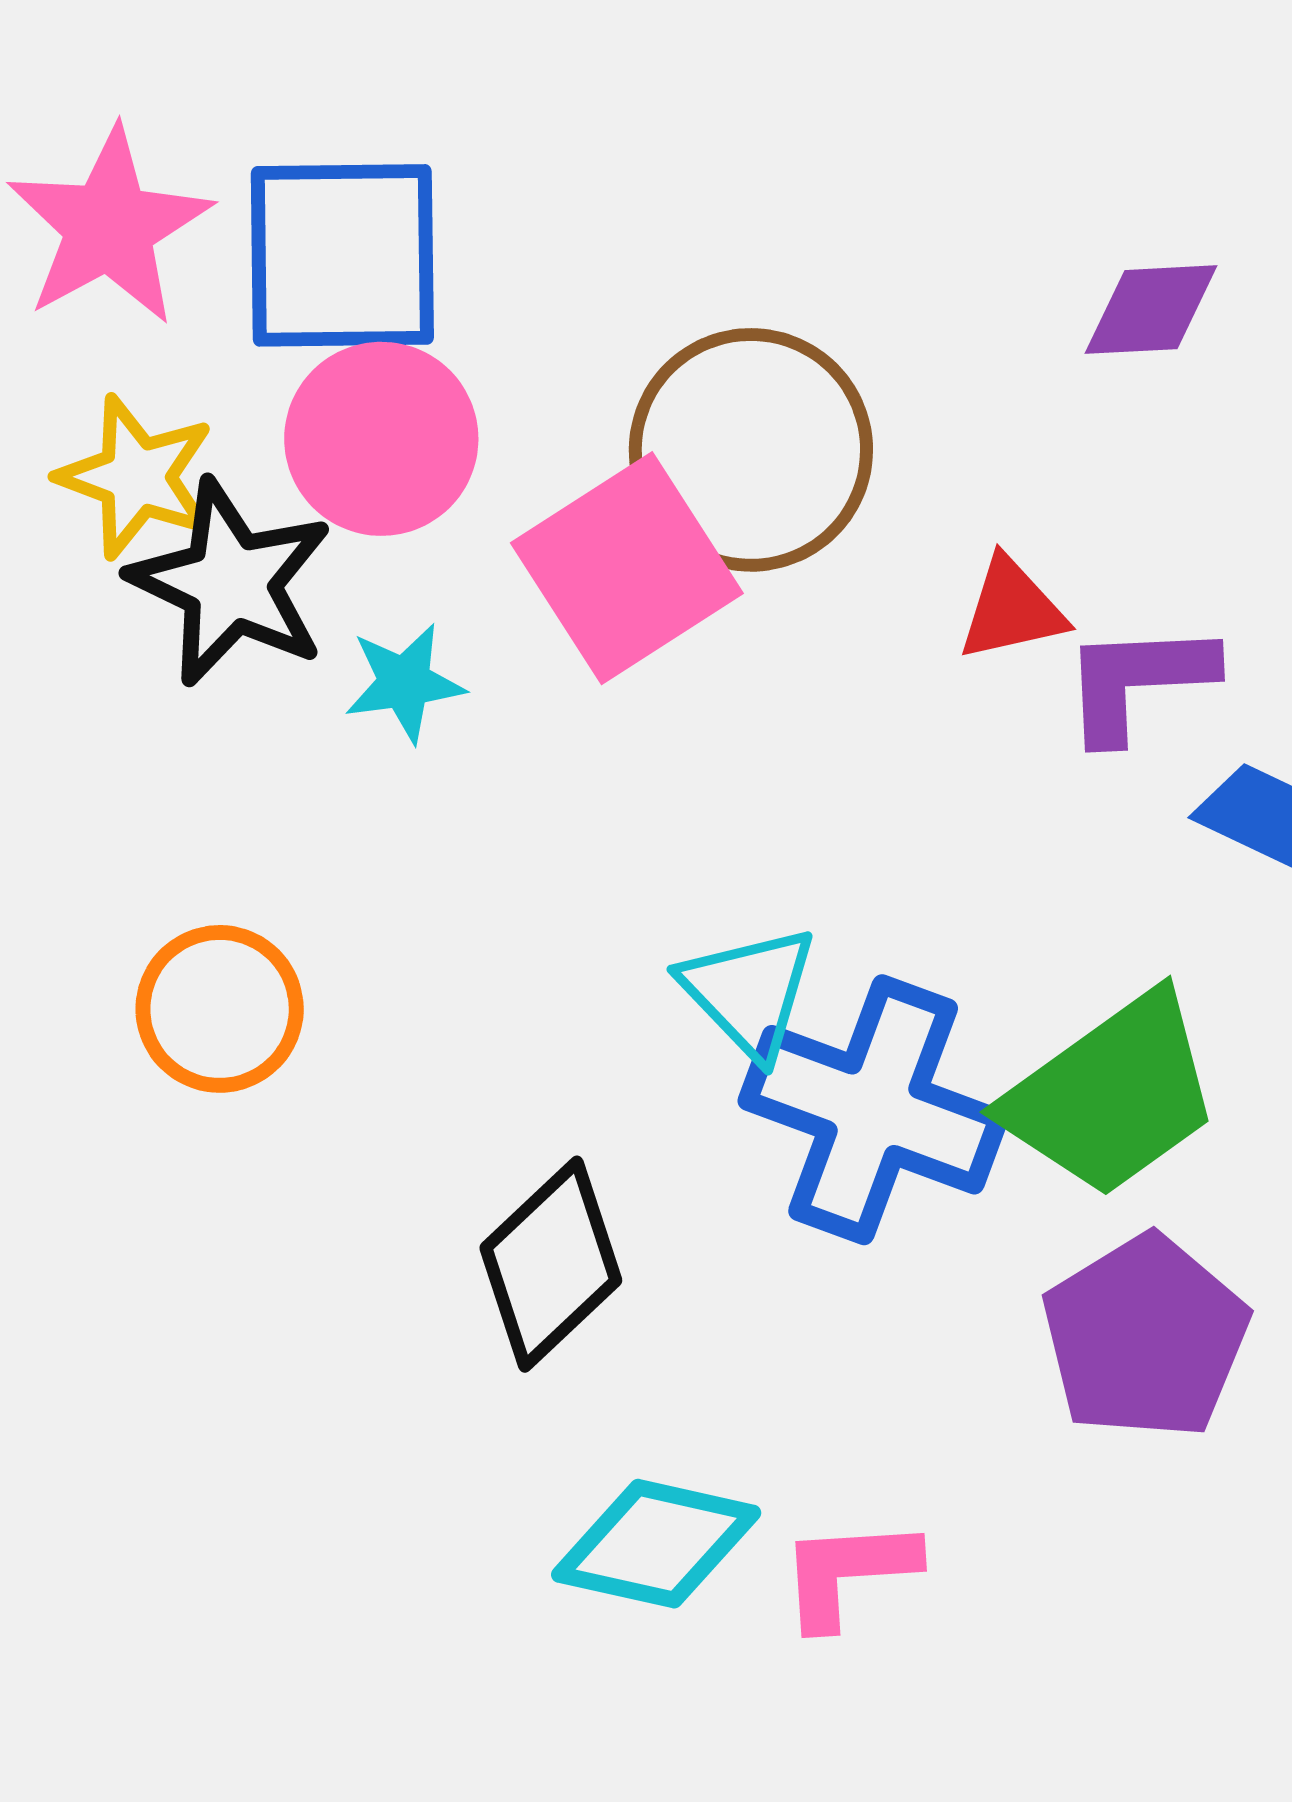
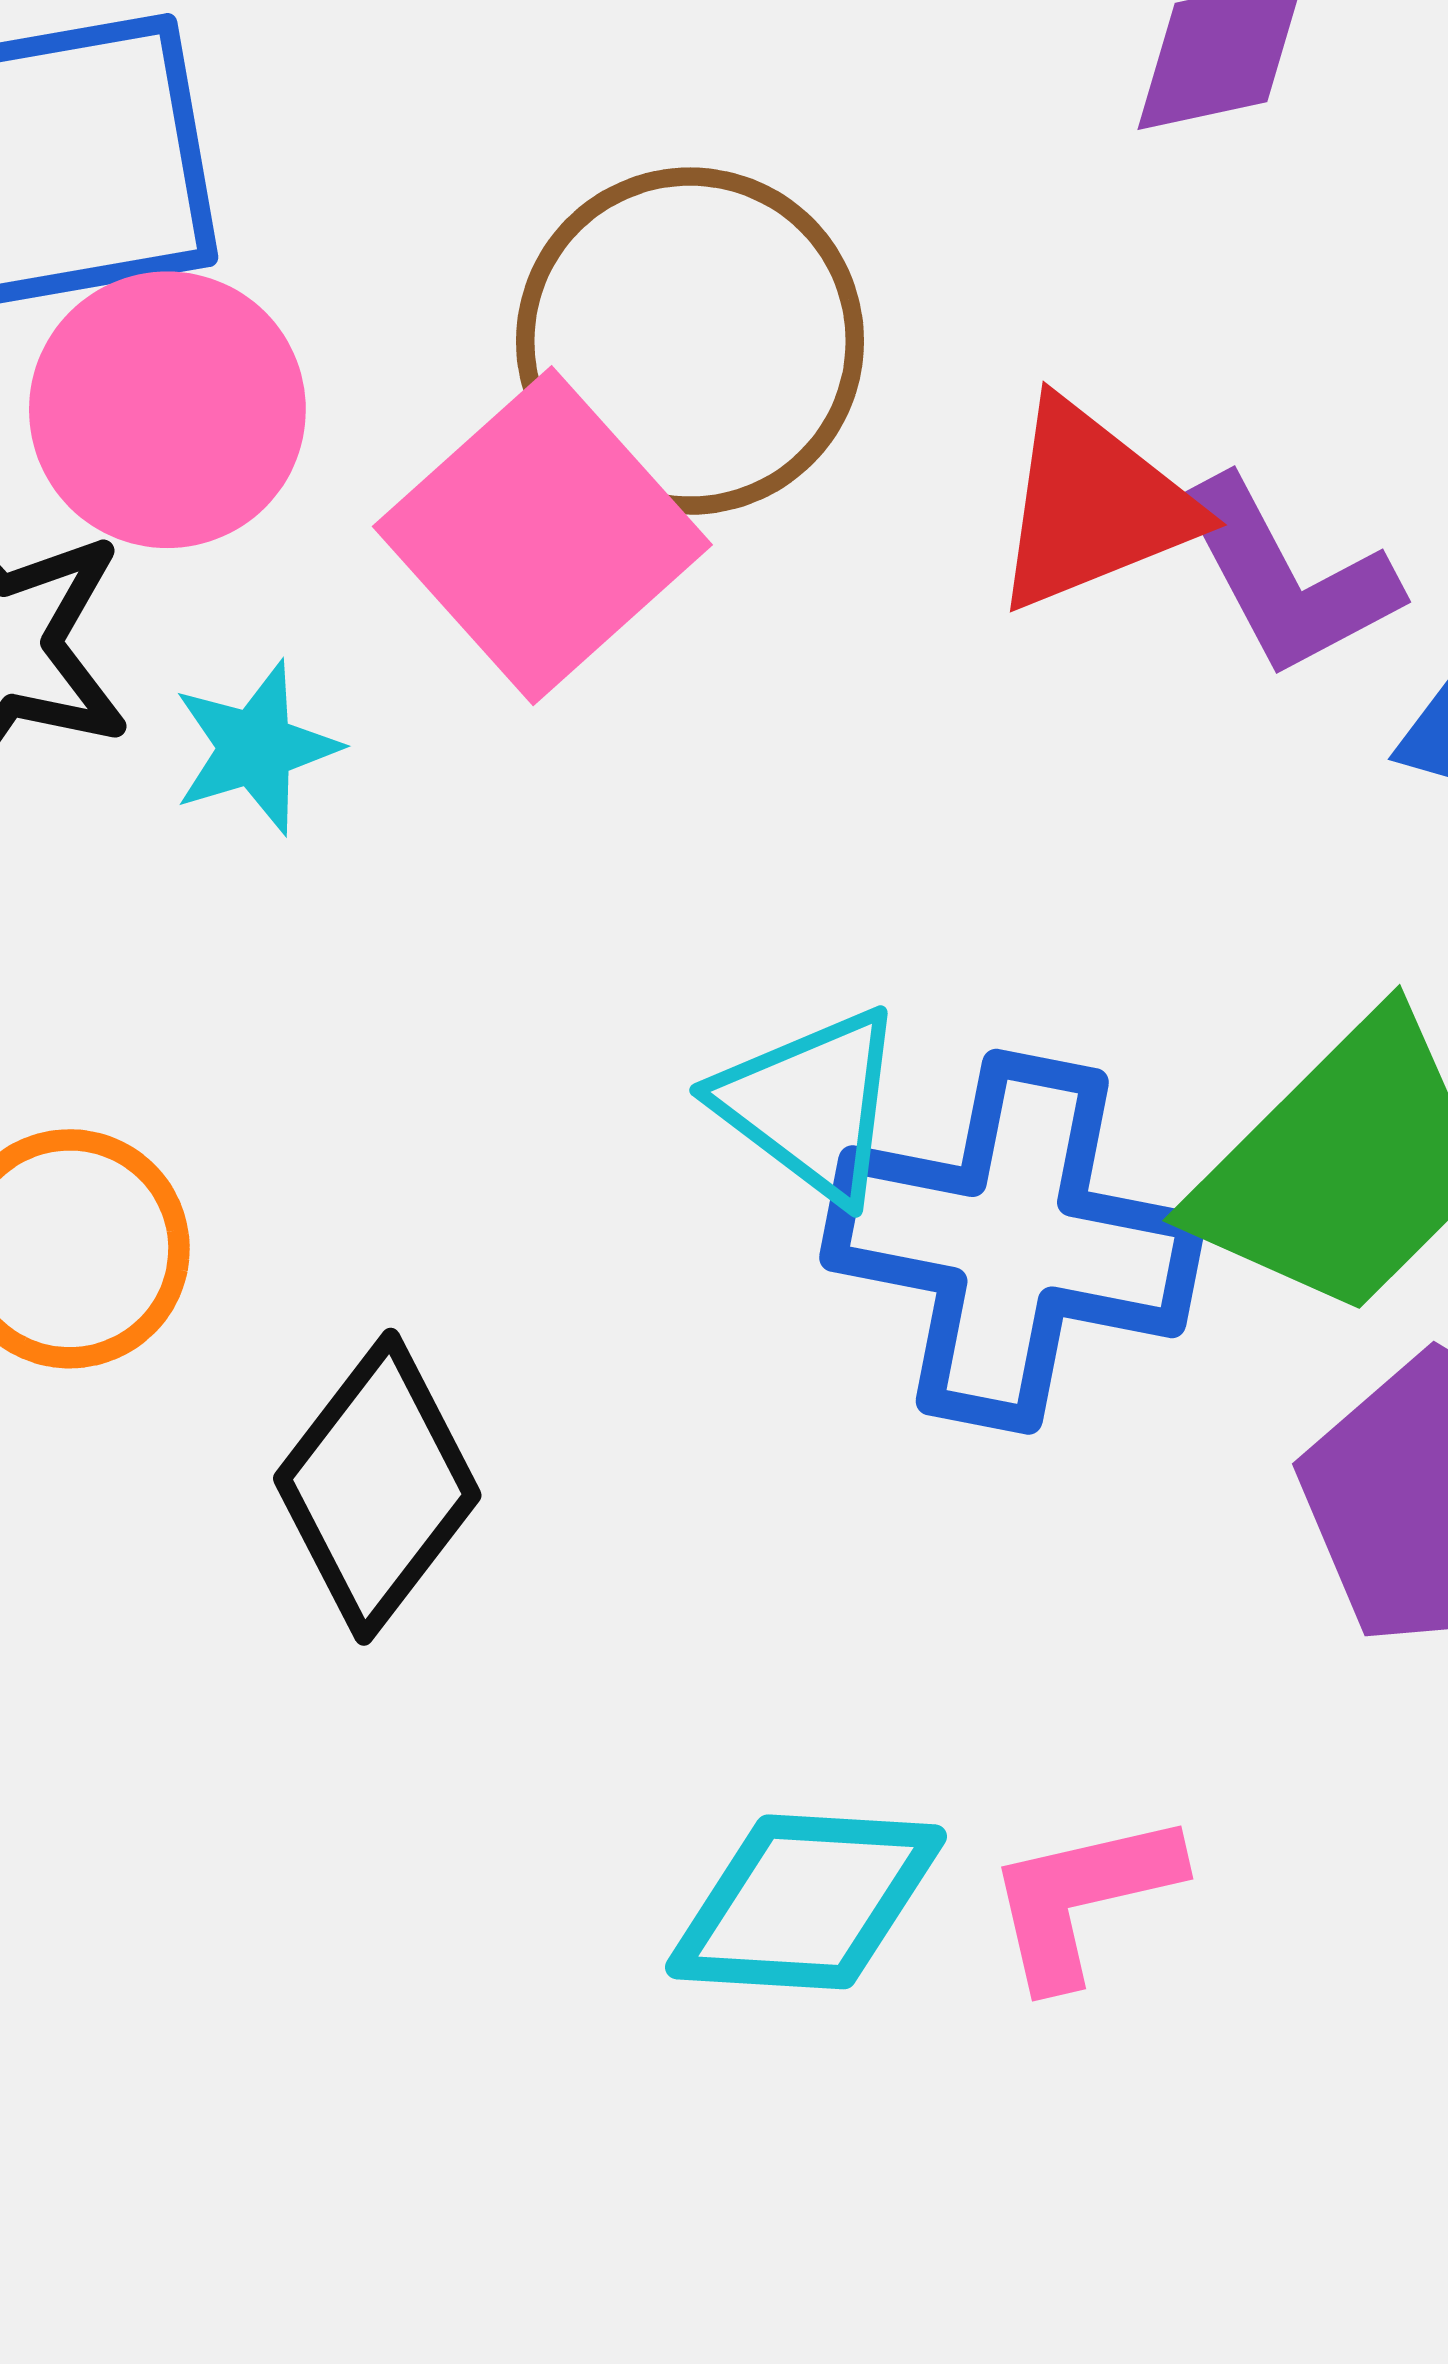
red triangle: (1012, 609) -> (1093, 506), size x1.4
purple L-shape: (1138, 681) -> (1287, 578), turned -106
black diamond: (551, 1264) -> (377, 1487), moved

